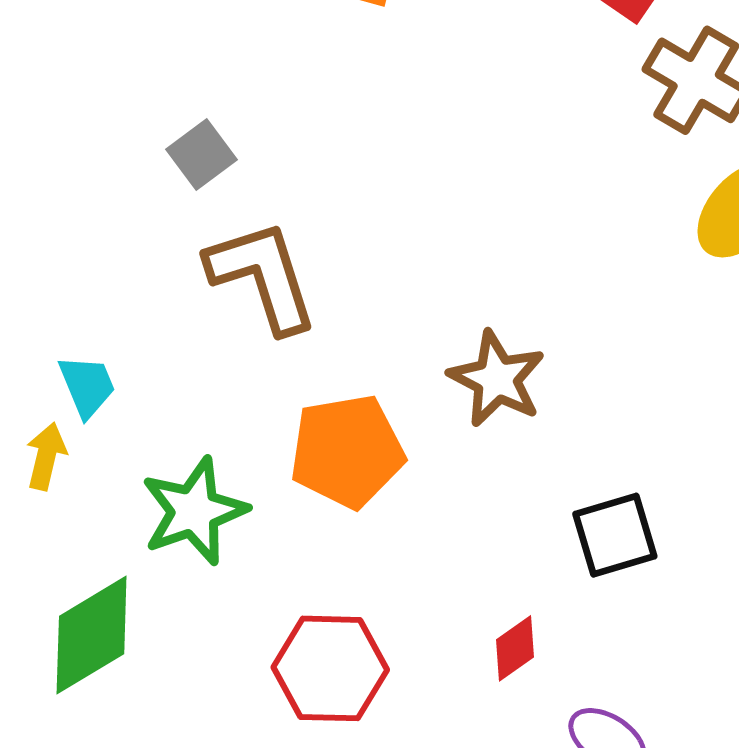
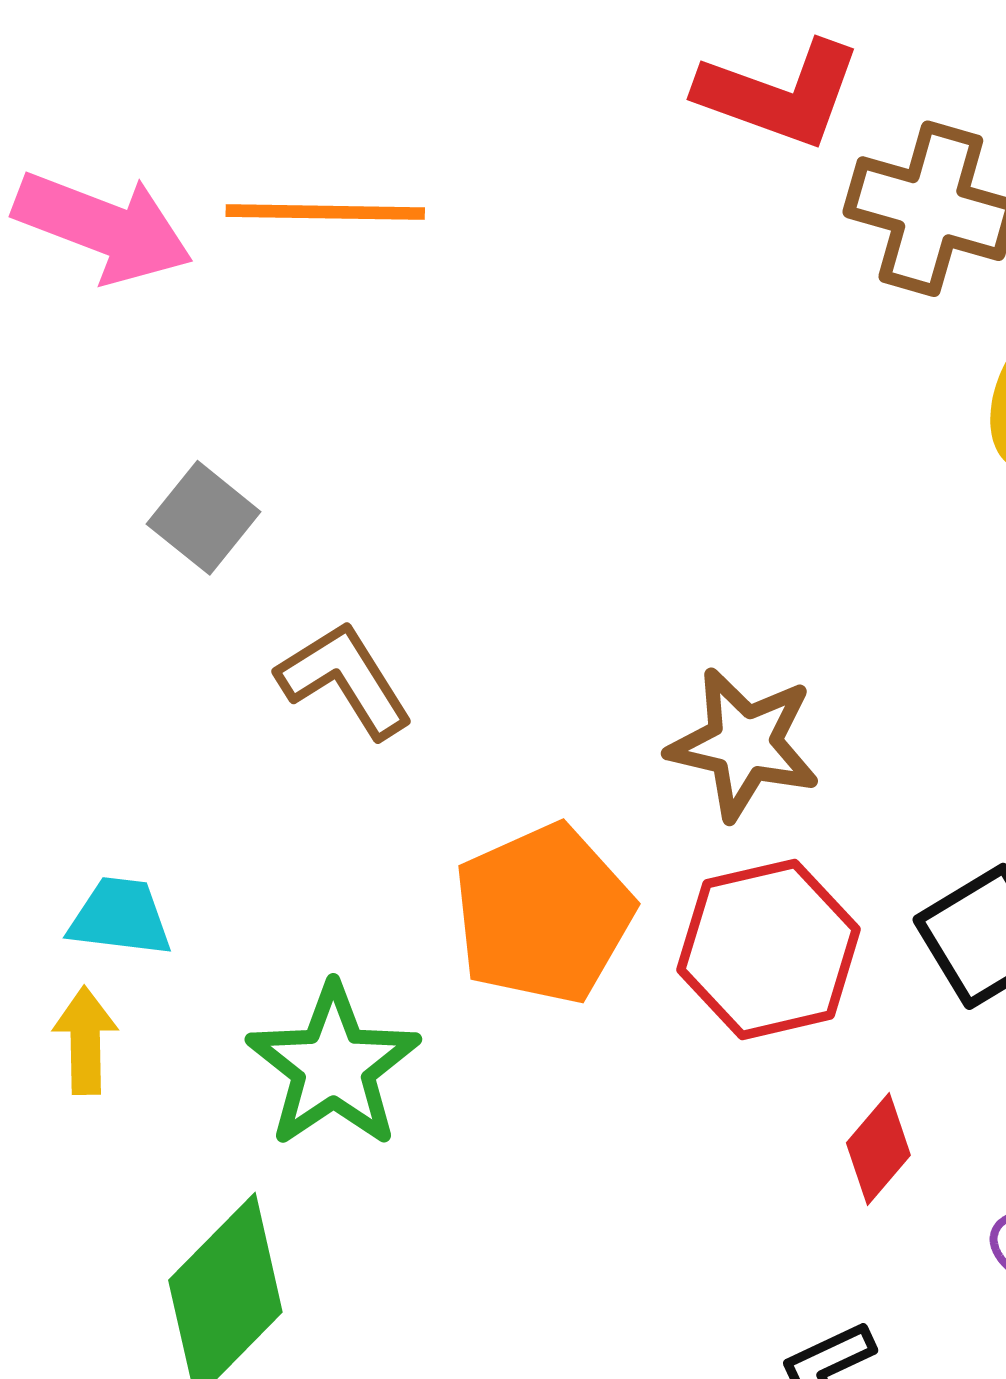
brown L-shape: (262, 276) -> (345, 680), size x0.7
cyan trapezoid: (87, 386) -> (120, 917), turned -46
red hexagon: (330, 668) -> (769, 949), moved

